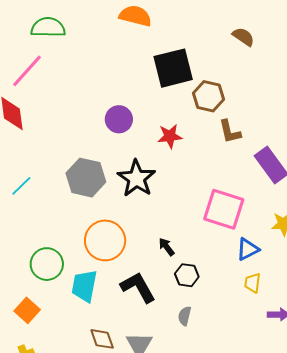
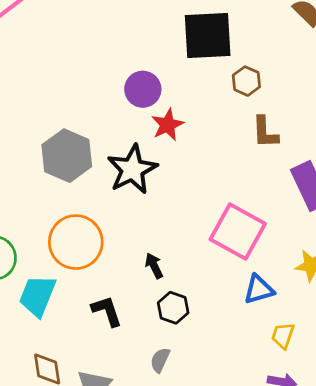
brown hexagon: (209, 96) -> (246, 81), size x0.7
purple circle: (119, 119) -> (143, 89), moved
red star: (170, 136) -> (168, 125), moved, turned -30
yellow trapezoid: (253, 283) -> (283, 336), moved
black L-shape: (138, 287) -> (107, 311), size x0.7

